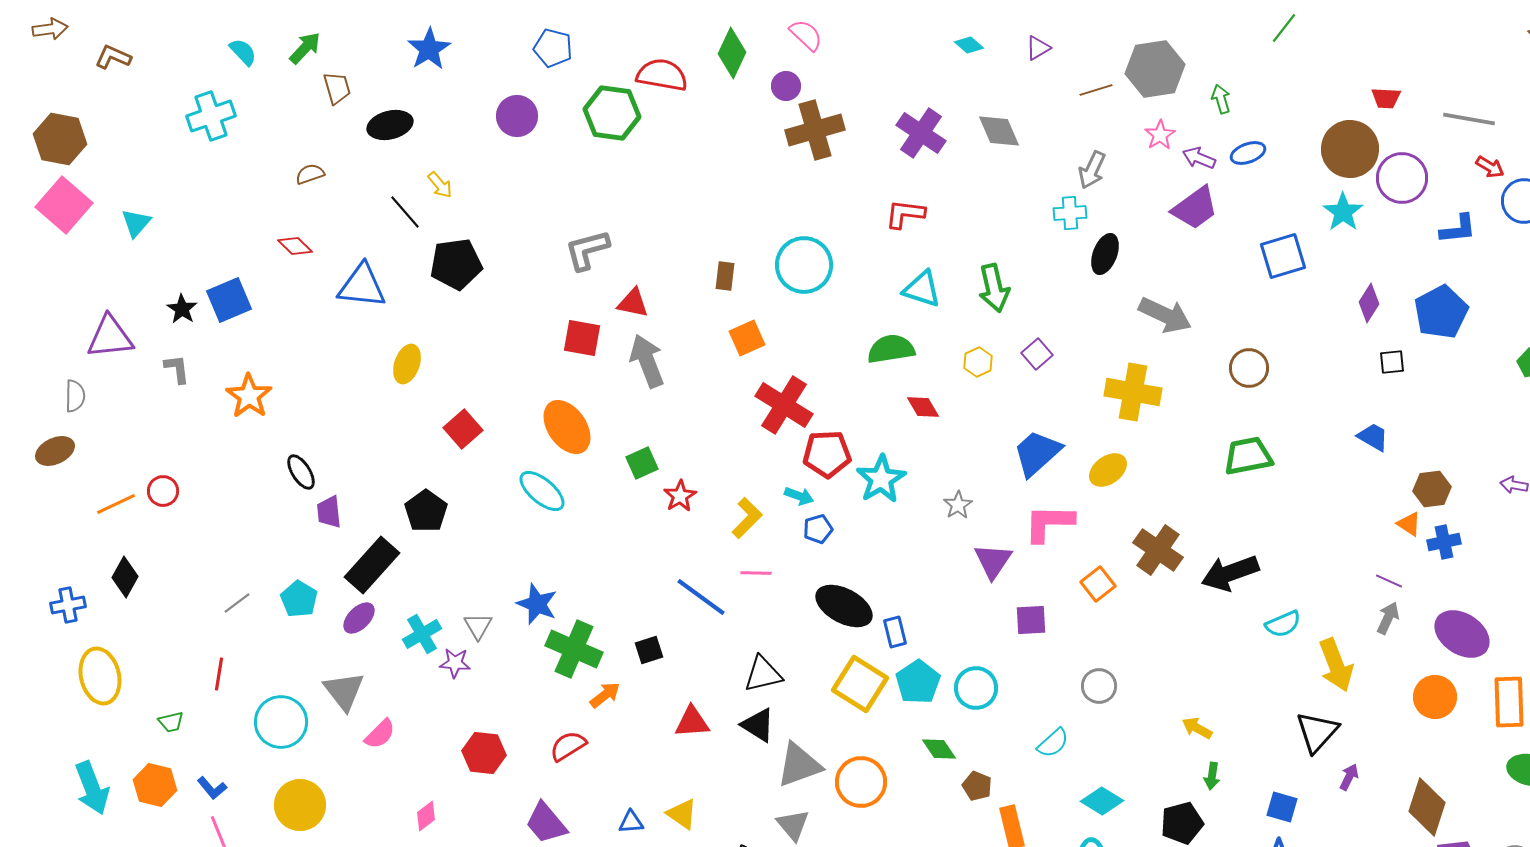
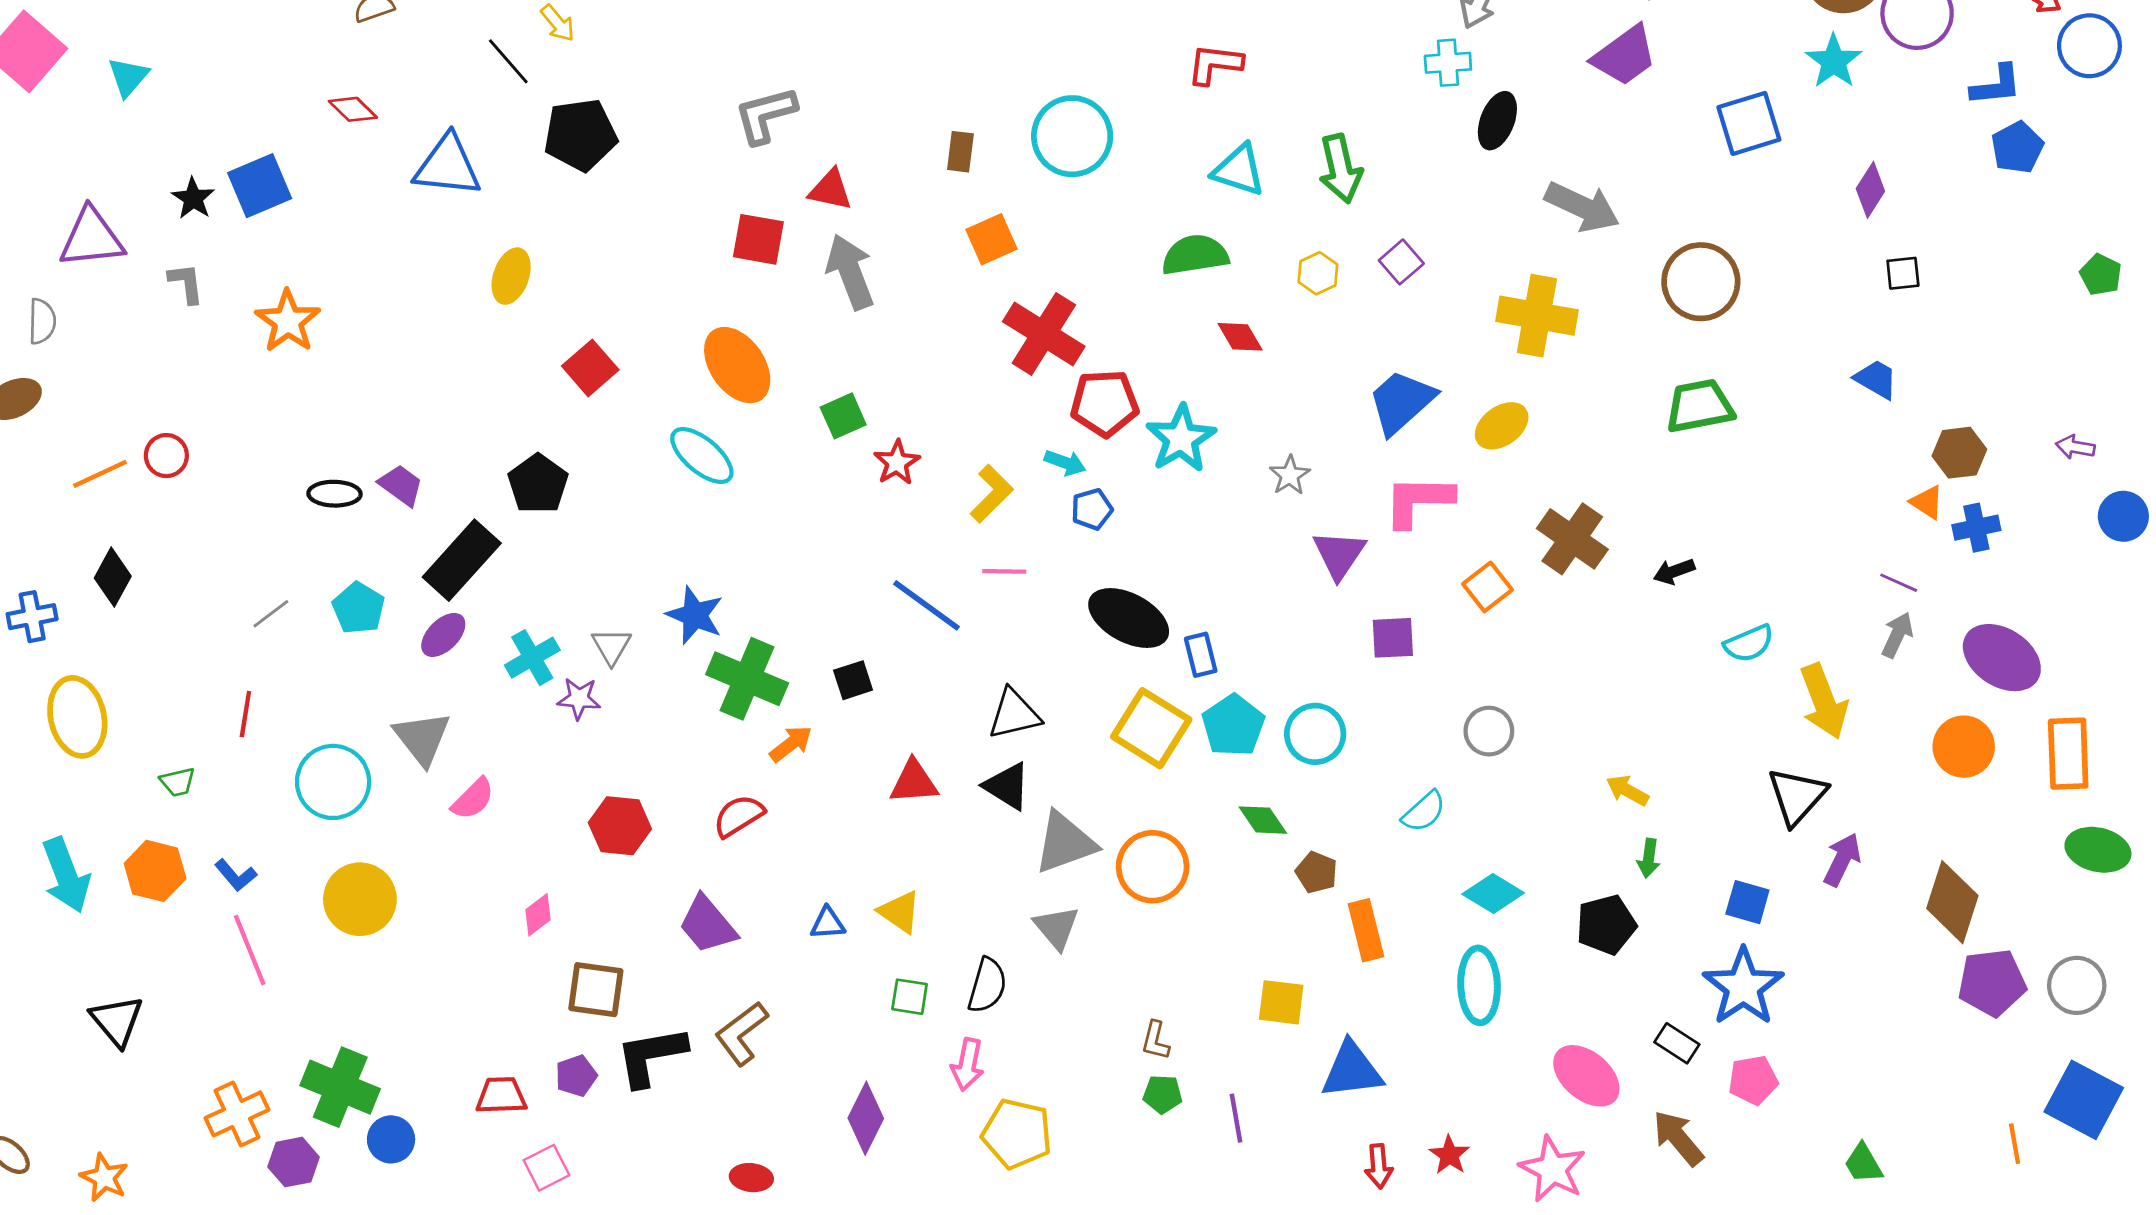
blue pentagon: (1441, 312) -> (2017, 147), moved, size x0.7
brown circle: (1249, 368) -> (1701, 282), size x1.4
black ellipse: (301, 472) -> (334, 494), moved, turned -57
purple trapezoid: (329, 512) -> (401, 485), turned 132
black arrow: (1230, 573) -> (1674, 571), size x0.5
purple arrow: (1349, 777) -> (1842, 860), size x1.4

